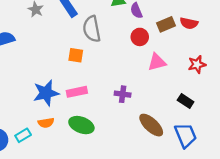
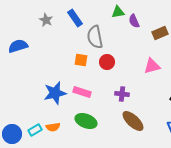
red circle: (140, 37) -> (107, 62), moved
pink rectangle: (77, 92) -> (82, 92), turned 30
orange semicircle: (46, 123) -> (53, 127), moved
brown ellipse: (151, 125) -> (133, 121), moved

